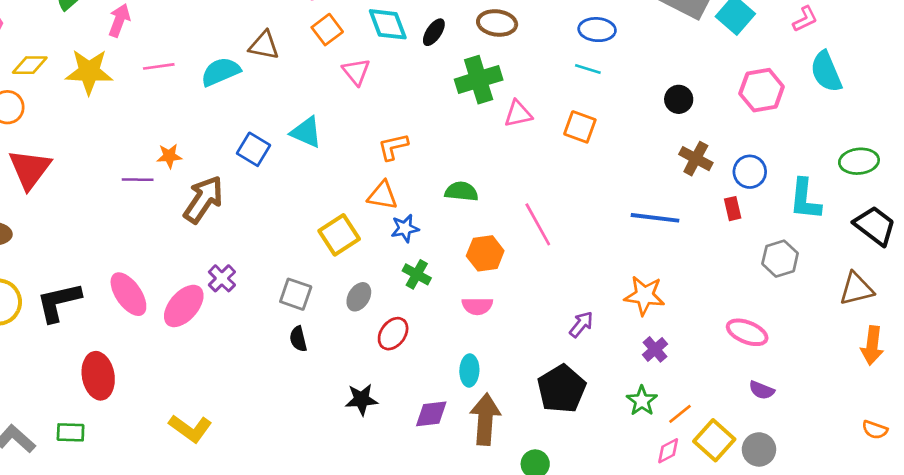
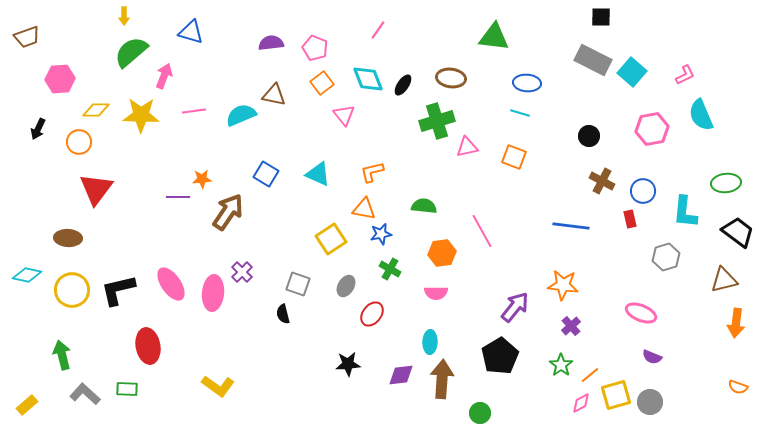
cyan triangle: (306, 132) -> (318, 174), moved
pink ellipse: (184, 306) -> (213, 293), turned -36
purple arrow: (581, 324) -> (515, 307), size x1.5
black semicircle: (298, 339) -> (283, 314), moved
yellow square: (714, 440) -> (616, 395), turned 32

